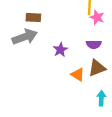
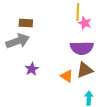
purple semicircle: (94, 44) -> (82, 48), size x1.6
purple star: (60, 50) -> (32, 69), moved

